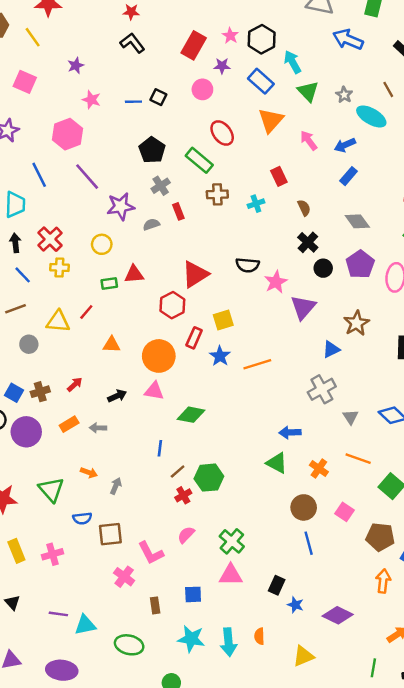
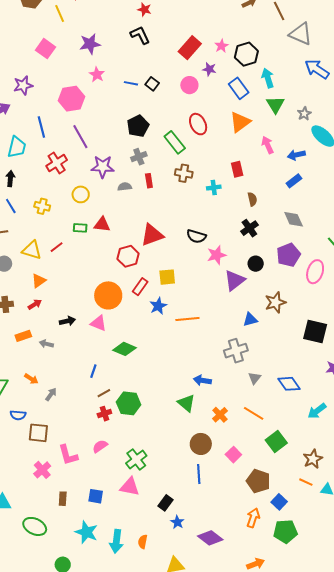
purple star: (76, 66) -> (90, 44), size x1.5
red cross: (50, 239) -> (57, 163), moved
black circle: (323, 268) -> (256, 264), moved
orange triangle: (112, 345) -> (39, 281), moved, turned -49

